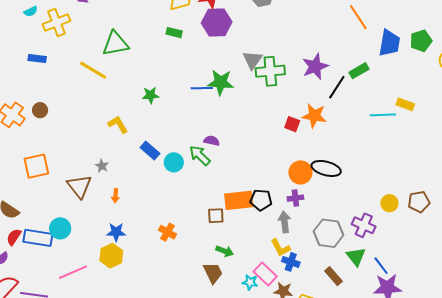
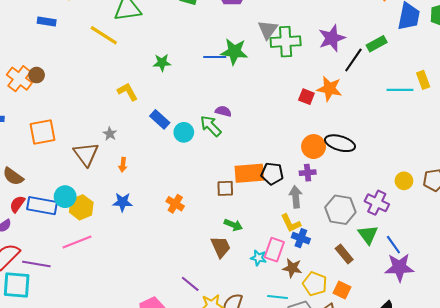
yellow rectangle: (405, 104) -> (423, 80), turned 48
brown circle: (40, 110) -> (37, 75), moved
yellow hexagon: (111, 256) -> (81, 207), moved
pink rectangle: (265, 274) -> (274, 250), turned 65

